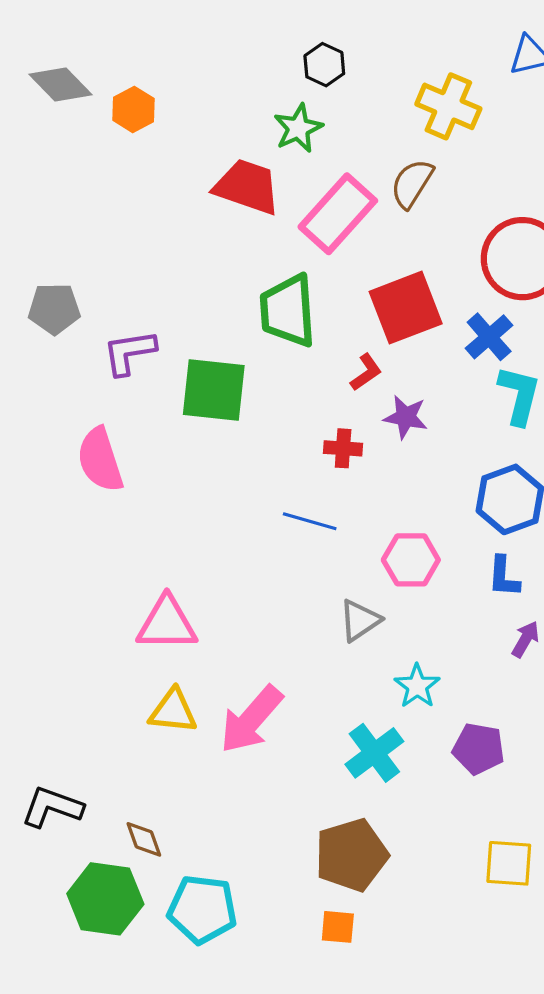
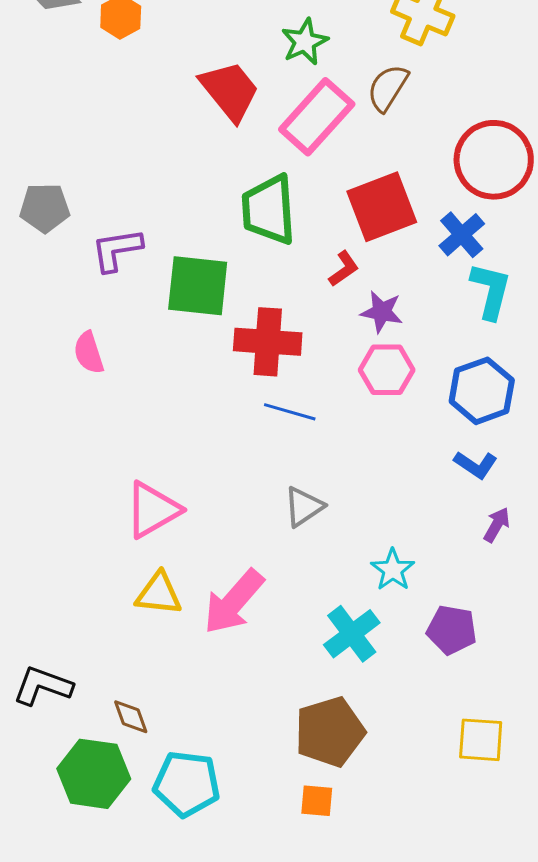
green star: (298, 128) -> (305, 42), moved
red trapezoid: (247, 187) -> (230, 91), turned 32
red cross: (343, 448) -> (268, 342), moved, size x1.8
pink semicircle: (100, 460) -> (89, 353), size x0.7
pink hexagon: (411, 560) -> (387, 370), moved
blue L-shape: (504, 577) -> (476, 465), turned -60
gray triangle: (360, 620) -> (304, 507), moved
pink triangle: (167, 624) -> (153, 510), turned -30

